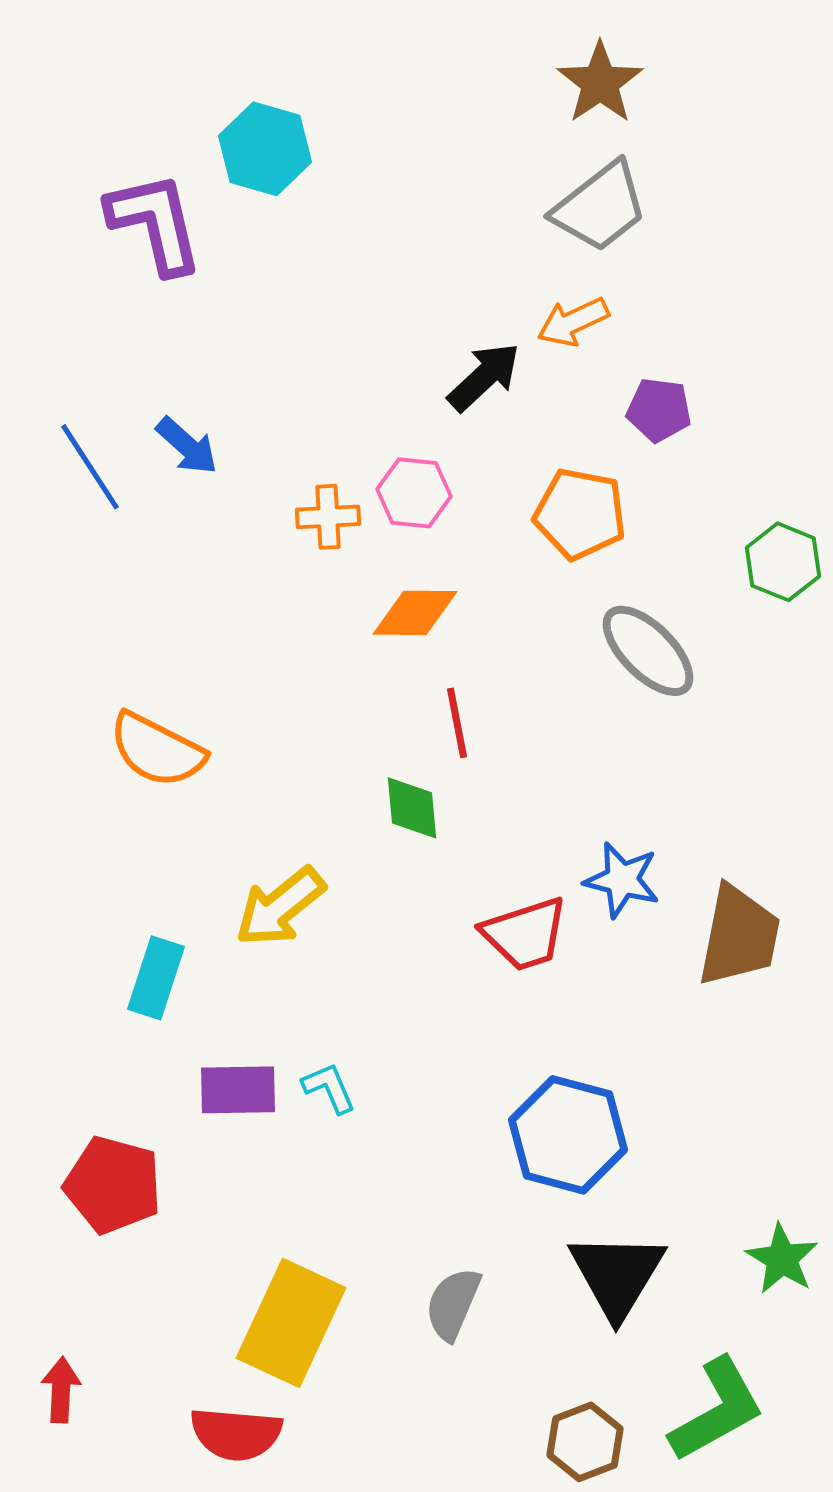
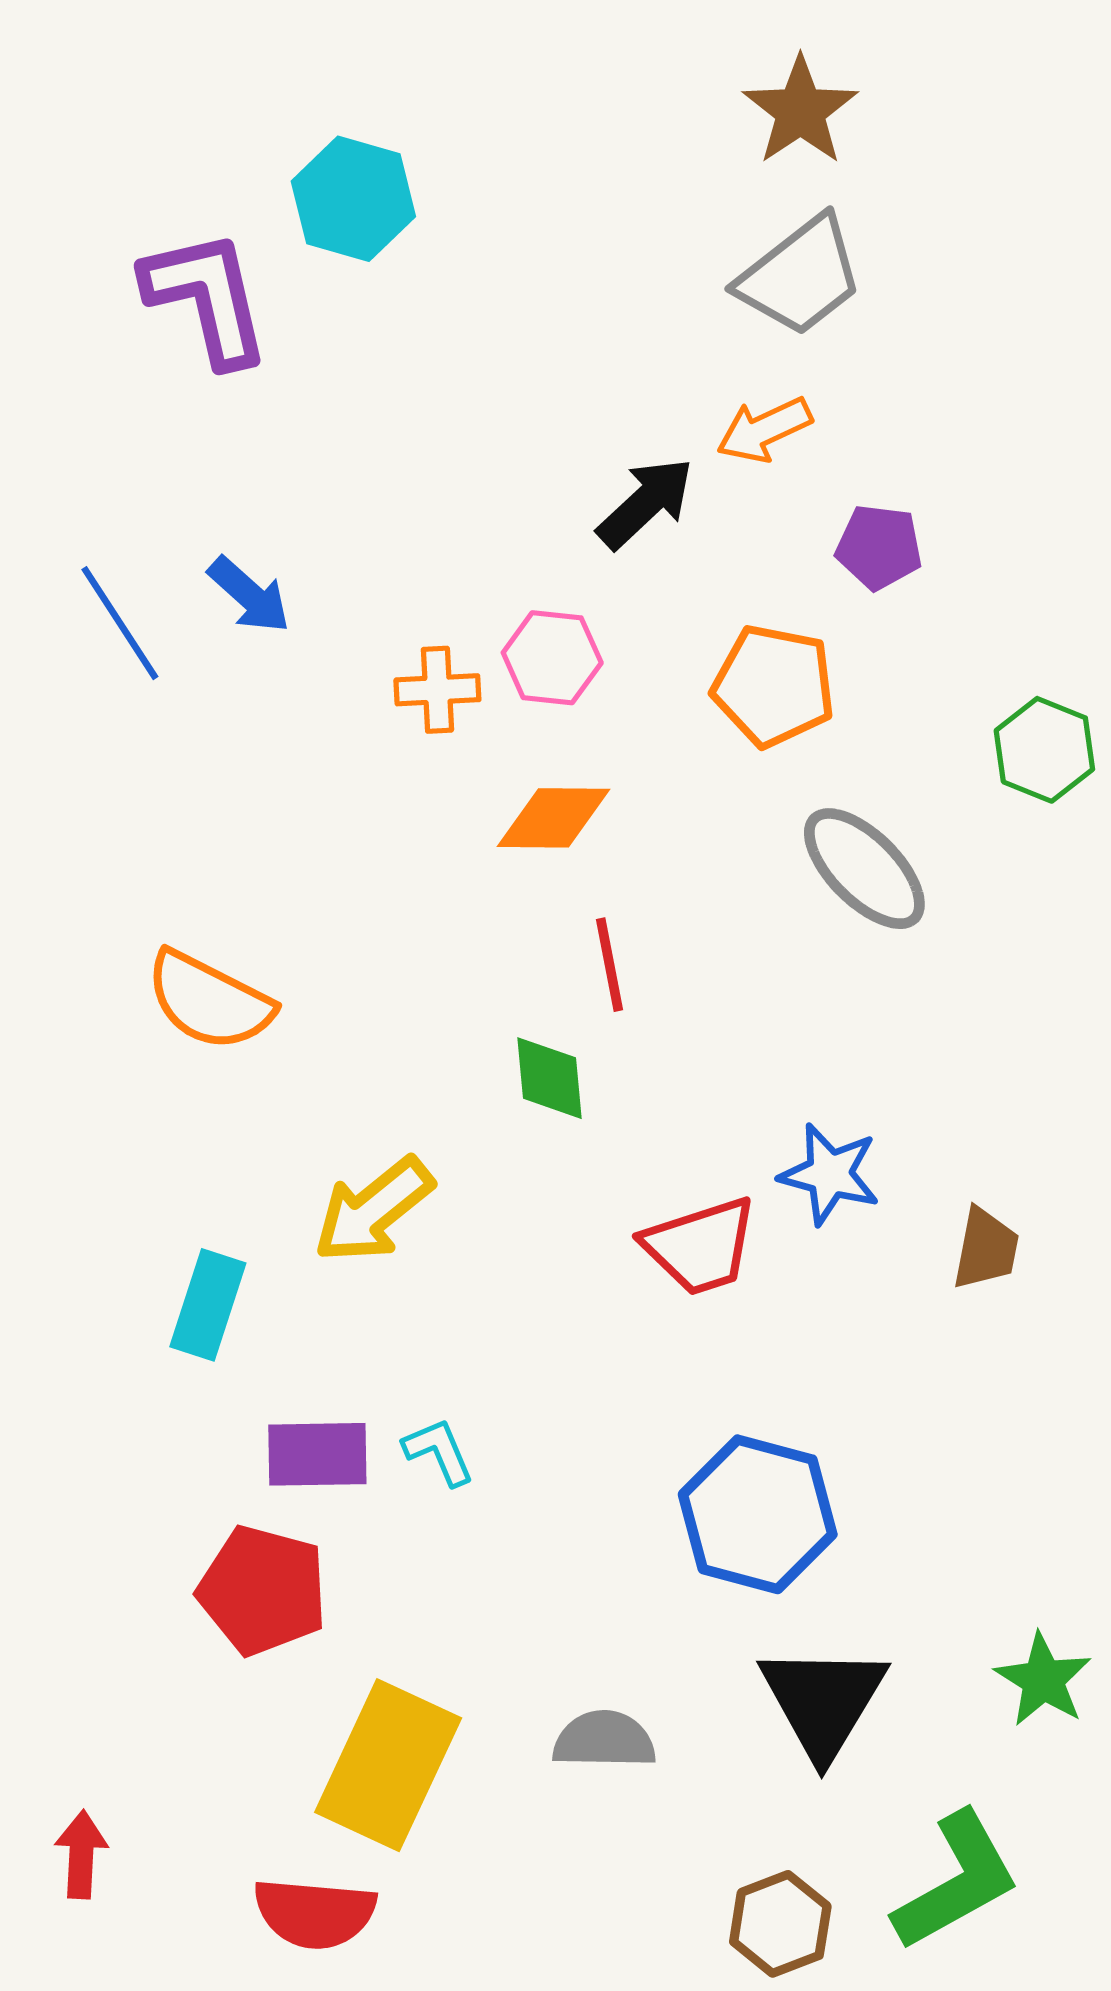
brown trapezoid: (739, 936) -> (986, 1249), size x0.6
red pentagon: (113, 1185) -> (263, 1590), moved
gray semicircle: (453, 1304) -> (604, 1740), turned 68

